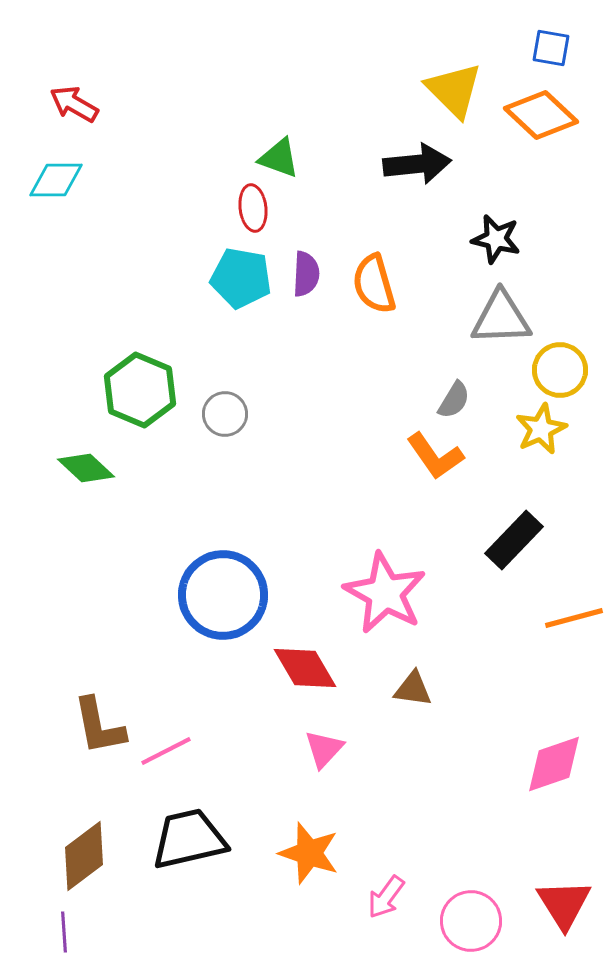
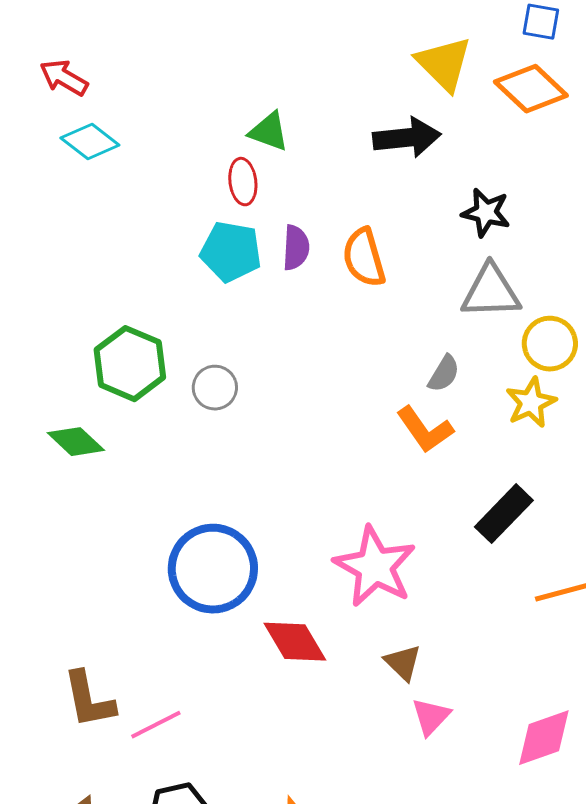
cyan diamond: (56, 180) -> (90, 142), moved, turned 38
brown triangle: (413, 689) -> (403, 663), turned 36
pink triangle: (324, 749) -> (431, 717), moved

